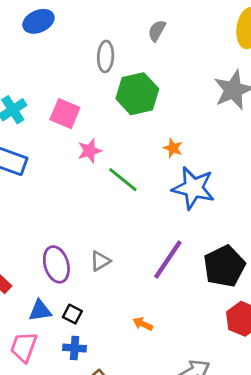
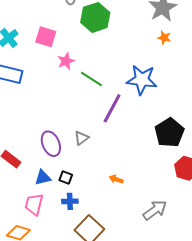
orange star: (173, 148) -> (164, 38), moved
purple line: (168, 259) -> (112, 108), moved

